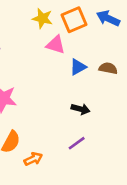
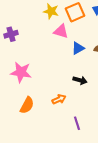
purple line: (77, 143) -> (77, 123), moved, turned -72
orange arrow: (33, 159) -> (59, 99), moved

